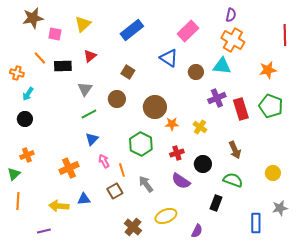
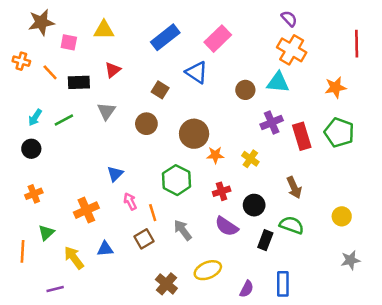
purple semicircle: (231, 15) -> (289, 19), turned -56
yellow triangle: (83, 24) -> (104, 30), turned 42
pink rectangle: (188, 31) -> (218, 39), moved
blue triangle: (169, 58) -> (197, 72), moved
orange cross: (17, 73) -> (21, 61), moved
green line: (89, 114) -> (64, 120), moved
green triangle: (14, 174) -> (46, 233), moved
black rectangle: (216, 203) -> (265, 240), moved
yellow arrow: (59, 206) -> (74, 258), turned 48
blue rectangle: (256, 223) -> (283, 284), moved

